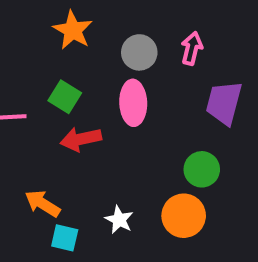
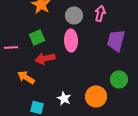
green square: (65, 97) -> (37, 37), turned 35
green circle: (202, 169) -> (119, 79), moved
orange arrow: (43, 204) -> (26, 77), moved

